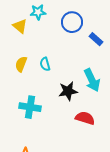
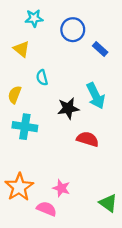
yellow triangle: (20, 26) -> (21, 49), moved
yellow semicircle: (21, 64) -> (15, 95), moved

